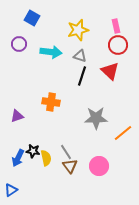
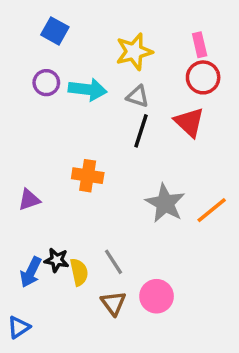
purple circle: (19, 44) -> (46, 83), moved
gray star: (96, 118) -> (165, 203), turned 30
orange line: (123, 133) -> (212, 210), moved
brown triangle: (70, 166) -> (113, 303), moved
pink circle: (99, 166) -> (157, 296), moved

